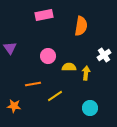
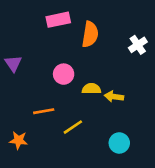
orange semicircle: (81, 26) -> (90, 34), moved
white cross: (104, 55) -> (138, 45), moved
yellow arrow: (86, 73) -> (114, 97), turned -88

